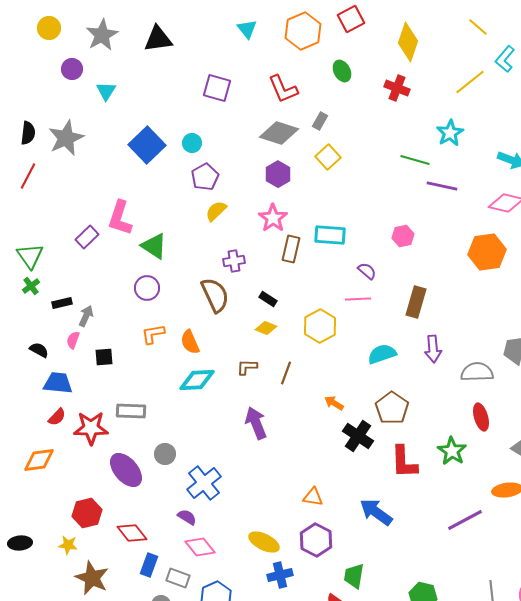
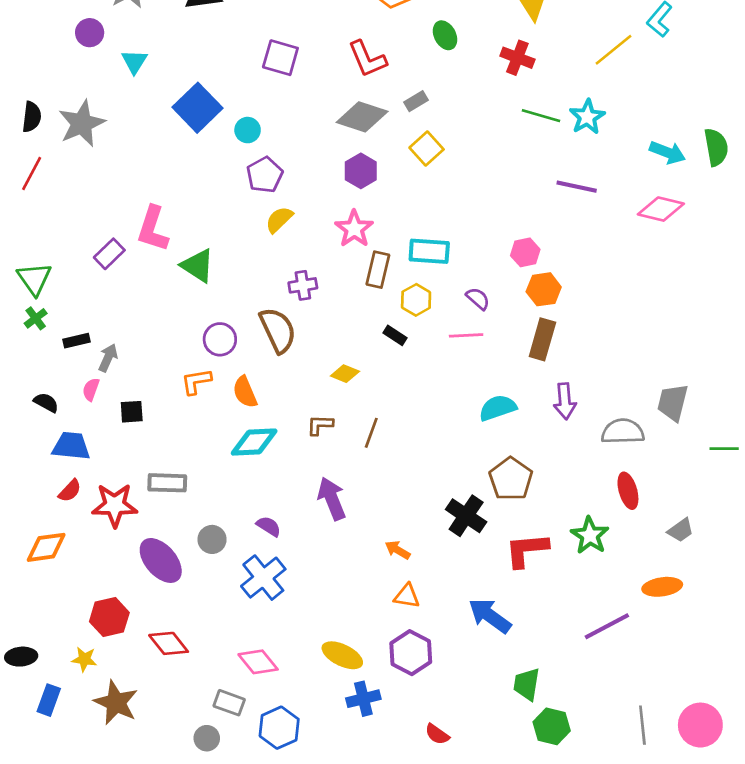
gray rectangle: (320, 121) -> (416, 101), turned 30
blue square: (147, 145) -> (198, 108), moved
green line: (415, 160) -> (541, 116), moved
orange hexagon: (487, 252) -> (544, 289), moved, size x0.7
purple circle: (147, 288) -> (220, 339), moved
black rectangle: (268, 299) -> (395, 335), moved
yellow hexagon: (320, 326) -> (416, 300), moved, size x0.7
orange arrow: (334, 403) -> (398, 550), moved
red L-shape: (404, 462) -> (527, 550), turned 87
purple semicircle: (187, 517) -> (269, 526), moved
blue rectangle: (149, 565) -> (49, 700), moved
green trapezoid: (354, 576) -> (527, 684), moved

